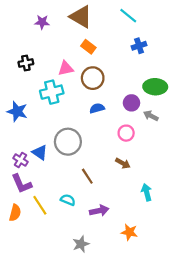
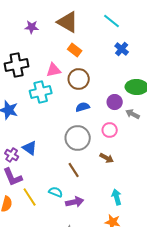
blue cross: (139, 46) -> (122, 49), turned -32
black cross: (26, 63) -> (17, 65), size x1.6
gray circle: (68, 142) -> (78, 138), moved
cyan arrow: (147, 192) -> (117, 197), moved
purple arrow: (99, 211) -> (75, 202), moved

